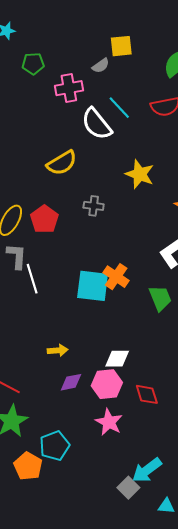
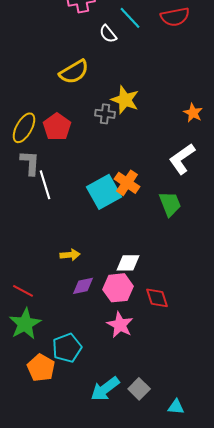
white semicircle: (97, 124) -> (108, 34), size x0.6
yellow star: (140, 174) -> (125, 100), moved
cyan square: (93, 286) -> (104, 192), turned -36
cyan arrow: (147, 470) -> (105, 389), moved

